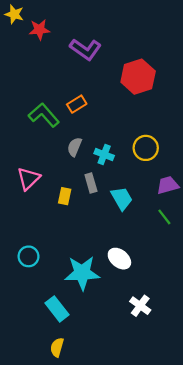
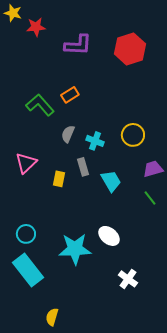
purple L-shape: (85, 49) -> (78, 45), turned -32
red hexagon: (138, 77) -> (130, 49), moved
cyan rectangle: (57, 309) -> (28, 270), moved, size x1.4

